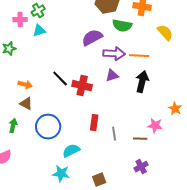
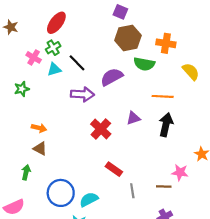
pink cross: (20, 20) -> (34, 57), turned 32
purple arrow: (114, 54) -> (82, 94), moved
black line: (60, 79) -> (77, 63), moved
red cross: (82, 86) -> (101, 129), turned 30
red rectangle: (94, 123) -> (114, 169), turned -63
blue circle: (48, 127) -> (61, 193), moved
gray line: (114, 134) -> (132, 191), moved

